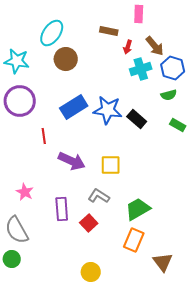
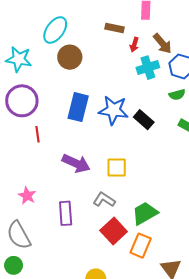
blue rectangle: (74, 107) -> (78, 107), turned -44
red line: (44, 136) -> (37, 134), moved
red square: (89, 223) -> (114, 231), moved, size x1.4

